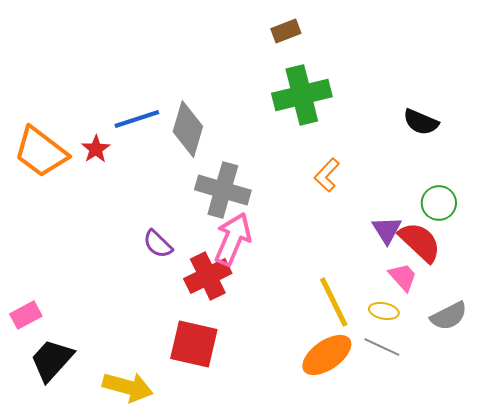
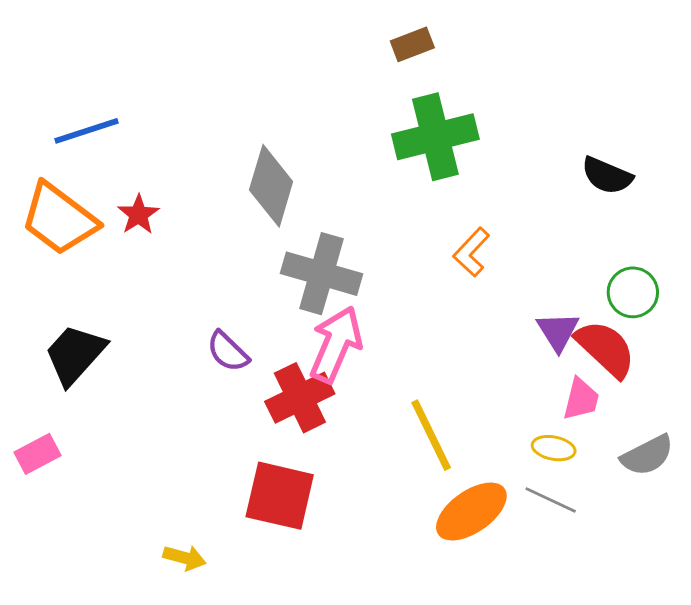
blue line: (137, 119) -> (87, 131), moved
pink trapezoid: (403, 277) -> (581, 399), turned 56
yellow line: (334, 302) -> (431, 435), moved
black trapezoid: (52, 360) -> (75, 354), moved
yellow arrow: (128, 387) -> (185, 558), size x0.6

